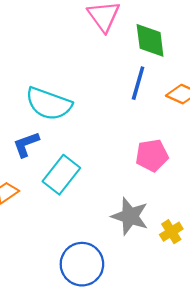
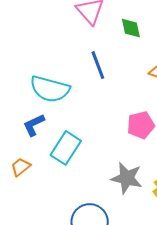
green diamond: (150, 40) -> (131, 28), size x0.7
blue line: (138, 83) -> (98, 65), moved, turned -32

